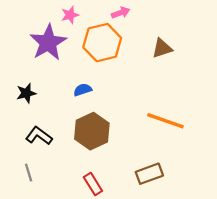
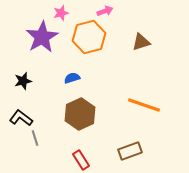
black L-shape: (39, 136) -> (21, 118), moved
gray line: (29, 173) -> (35, 138), moved

